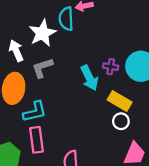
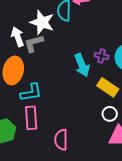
white star: (42, 33) -> (42, 22), turned -30
gray L-shape: (42, 68) -> (34, 43), moved
white circle: (121, 121) -> (110, 114), moved

